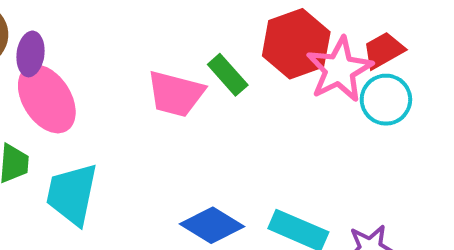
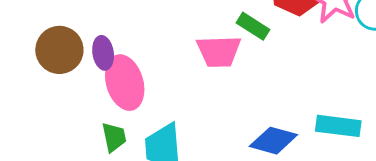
pink ellipse: (47, 99) -> (125, 83), turned 32

